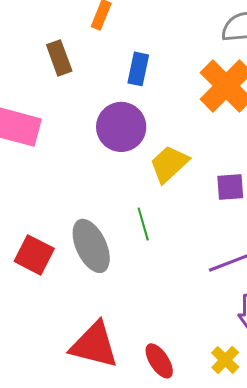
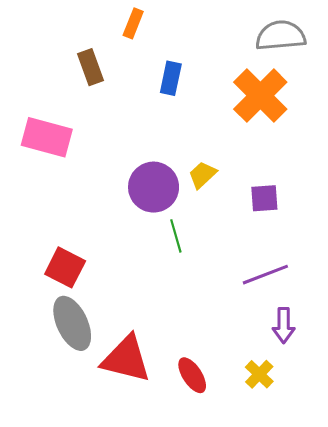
purple circle: (121, 127) -> (154, 187), moved
yellow trapezoid: (169, 164) -> (202, 175), size x0.7
gray ellipse: (91, 246) -> (72, 323), moved

